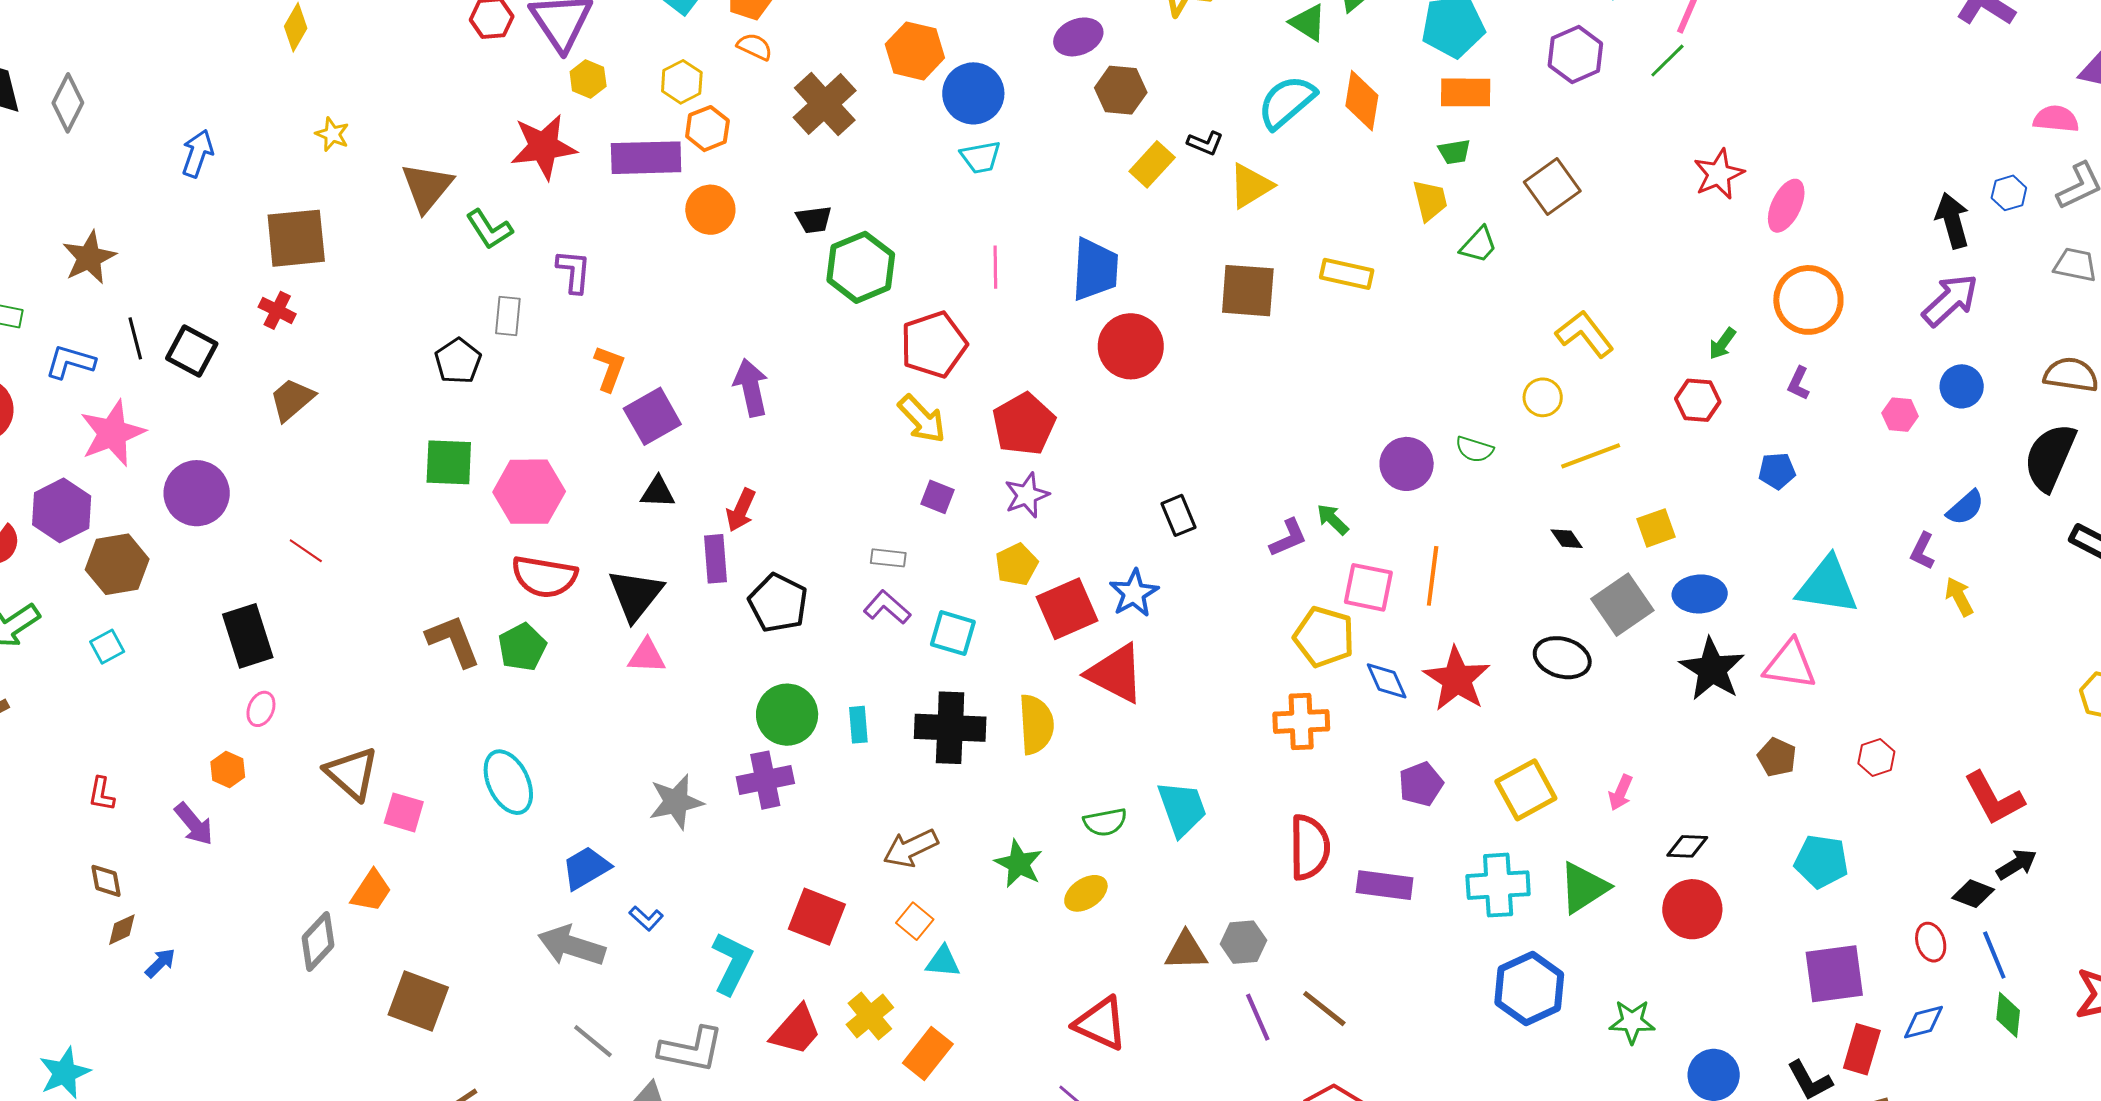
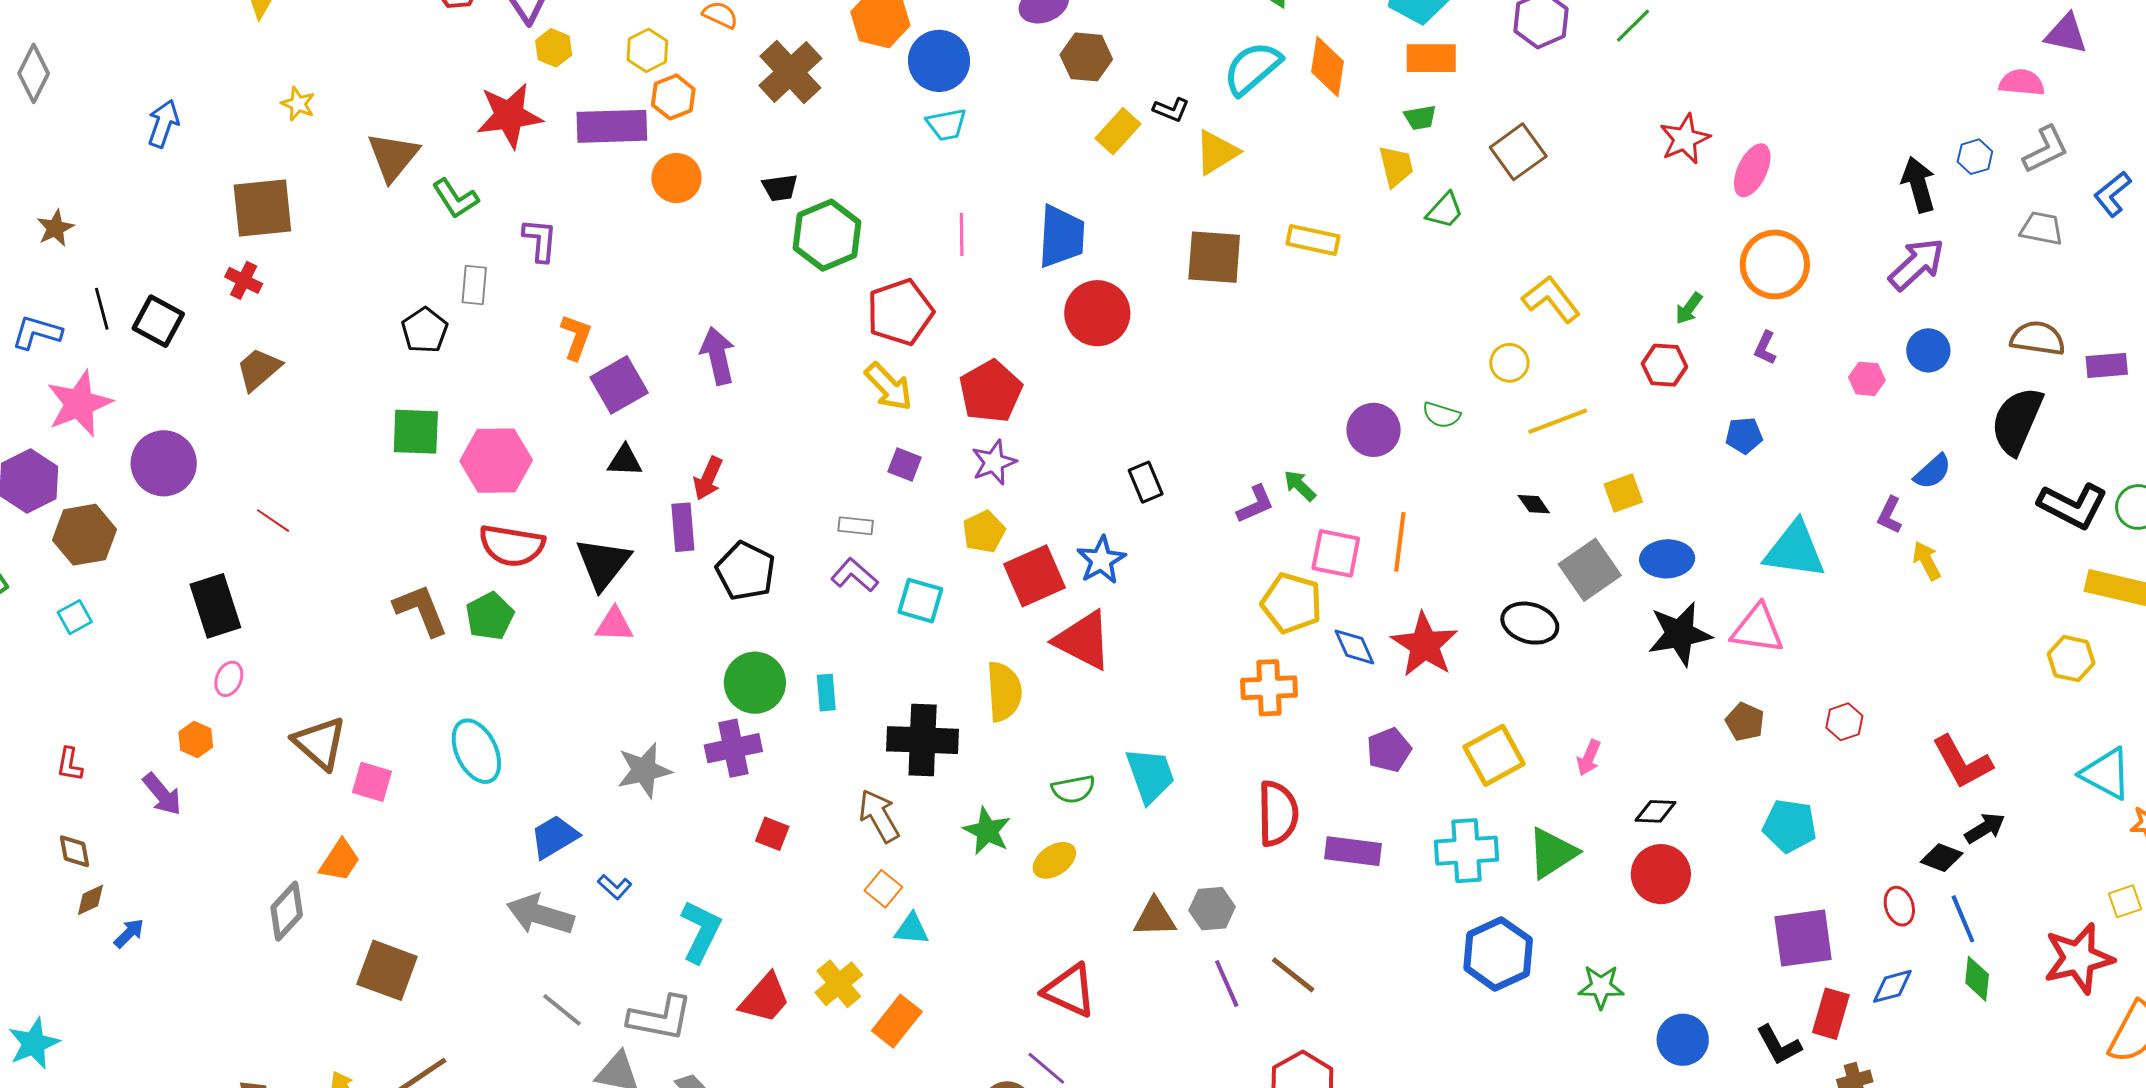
brown star: (89, 258) -> (55, 228), size x0.7
black star: (1712, 669) -> (1680, 634), turned 30
black cross: (950, 728) -> (923, 740), moved
brown arrow: (911, 848) -> (879, 816), turned 86
red square: (817, 917) -> (772, 834), moved, size x0.6

